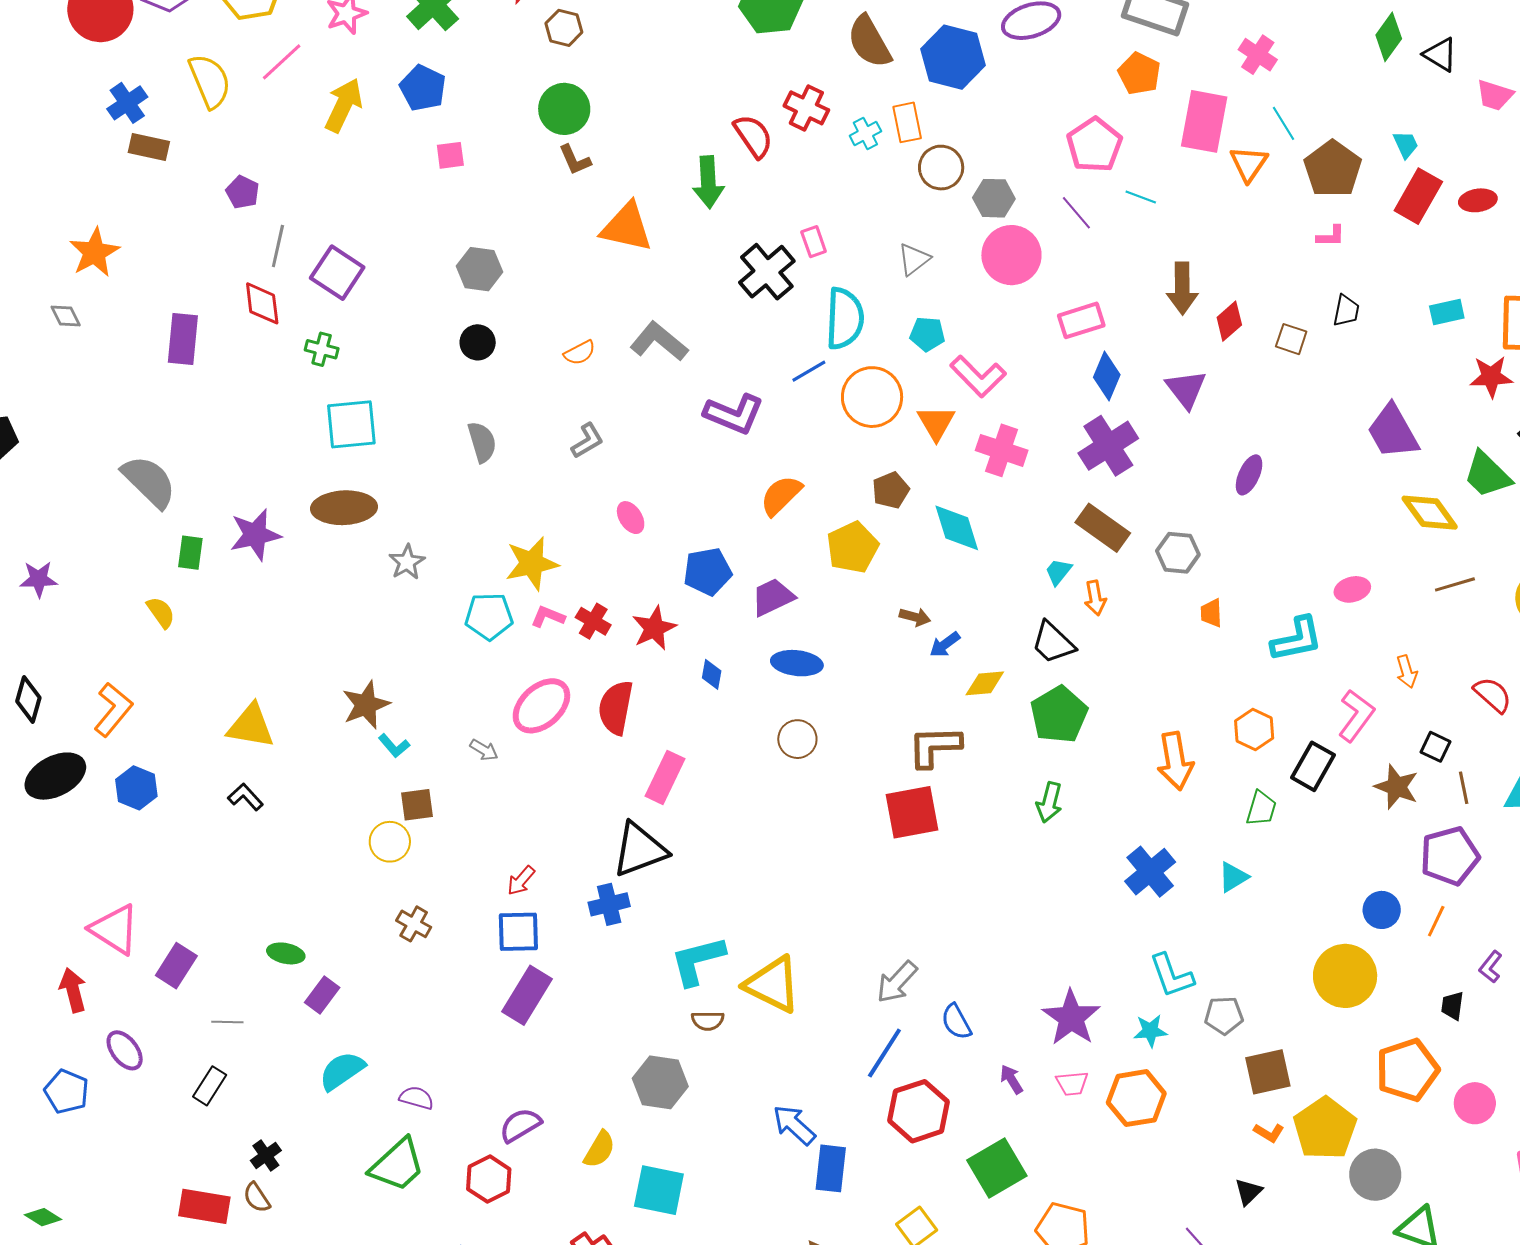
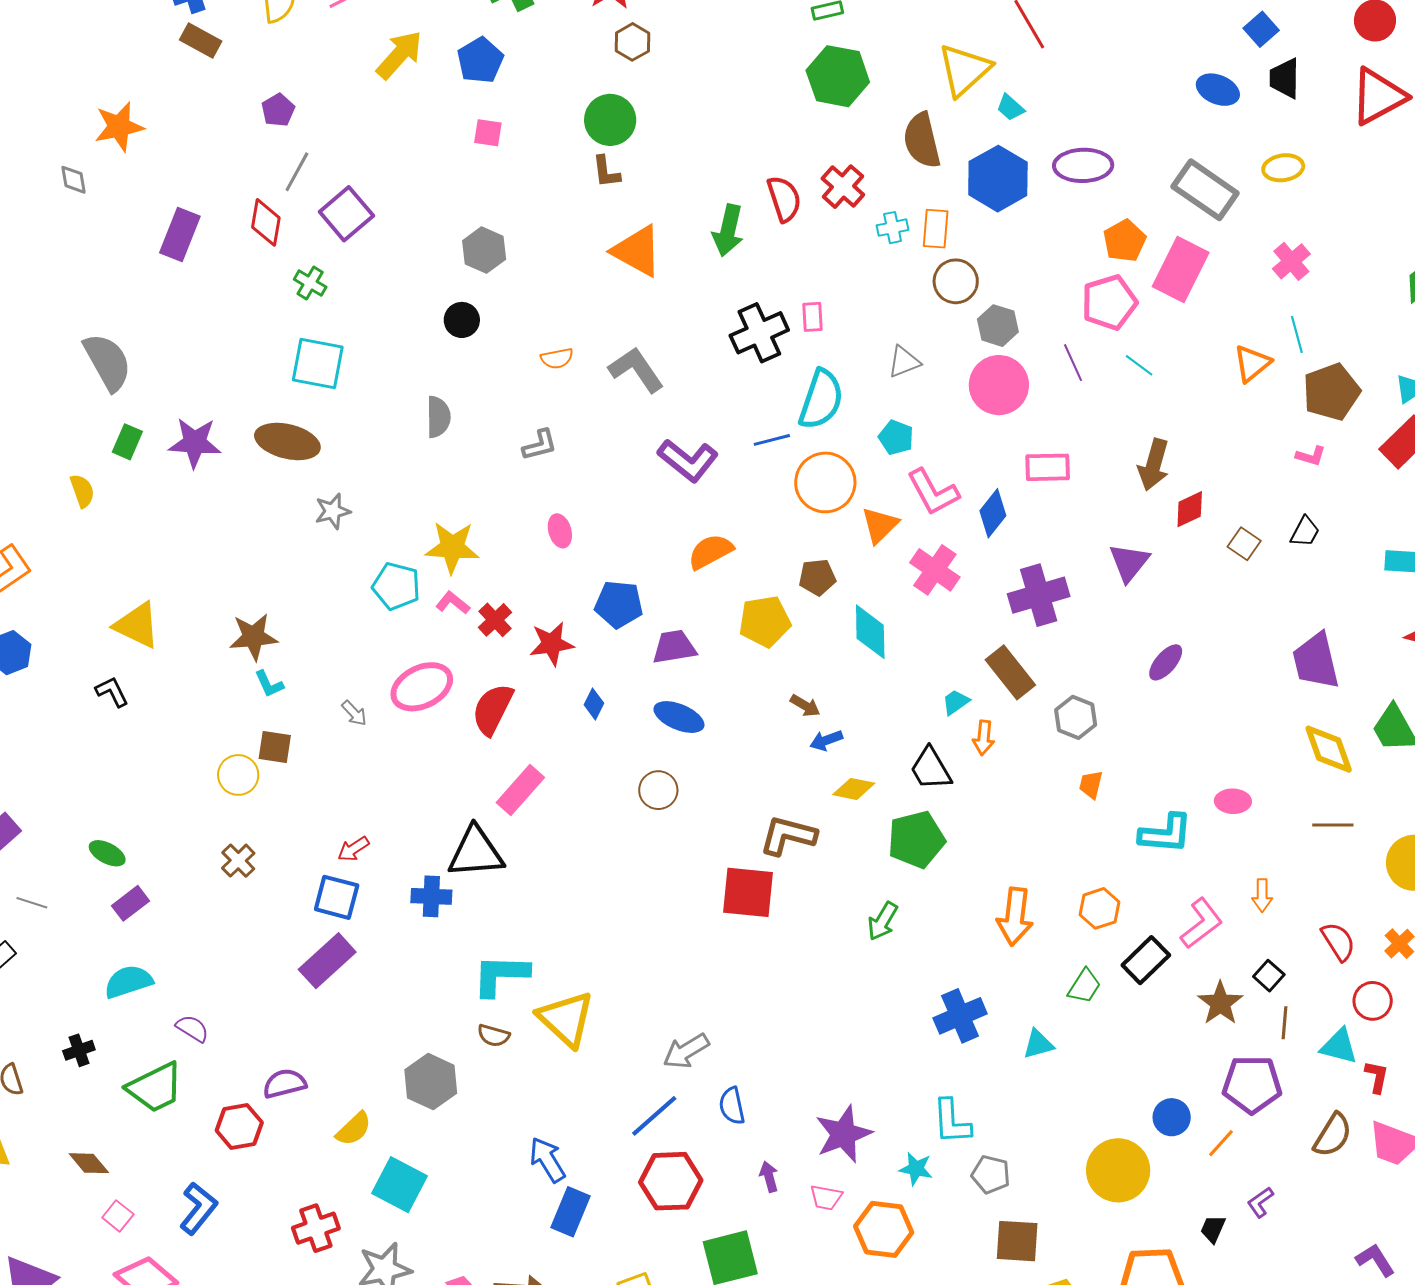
orange pentagon: (1139, 74) -> (1125, 241), moved
pink rectangle: (1204, 121) -> (1181, 269), moved
blue diamond: (1107, 376) -> (993, 513), moved
black cross: (266, 1155) -> (79, 1050), moved

